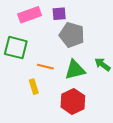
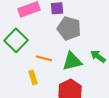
green square: (16, 48) -> (16, 40), turned 30

